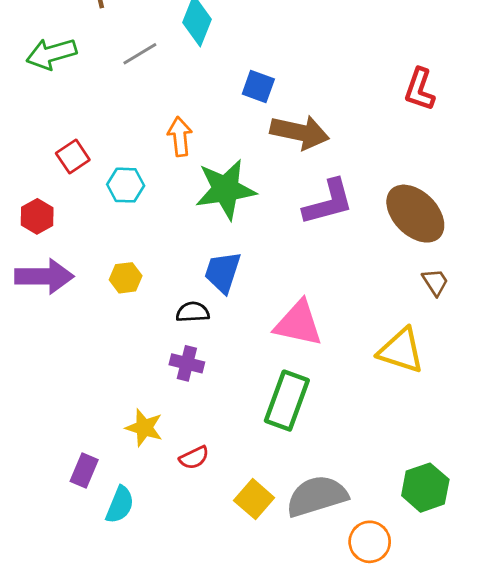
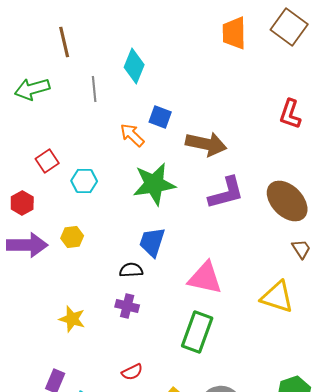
gray line: (140, 54) -> (94, 89), turned -65
blue square: (258, 87) -> (160, 117), moved
orange arrow: (180, 137) -> (132, 135), moved, turned -40
yellow hexagon: (126, 278) -> (72, 237), moved
yellow star: (144, 428) -> (72, 319), moved

